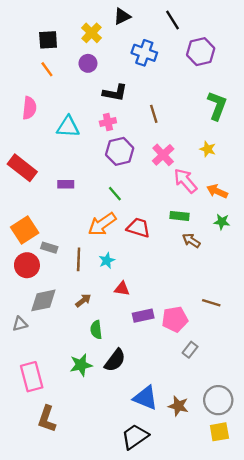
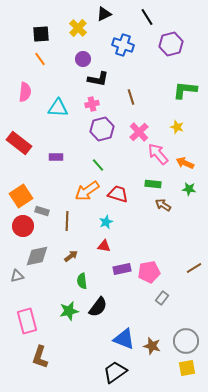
purple circle: (88, 63) -> (83, 59), moved
green L-shape: (217, 106) -> (185, 90), turned -105
cyan star: (107, 261) -> (106, 222), moved
brown line: (211, 303) -> (194, 268), moved, turned -49

